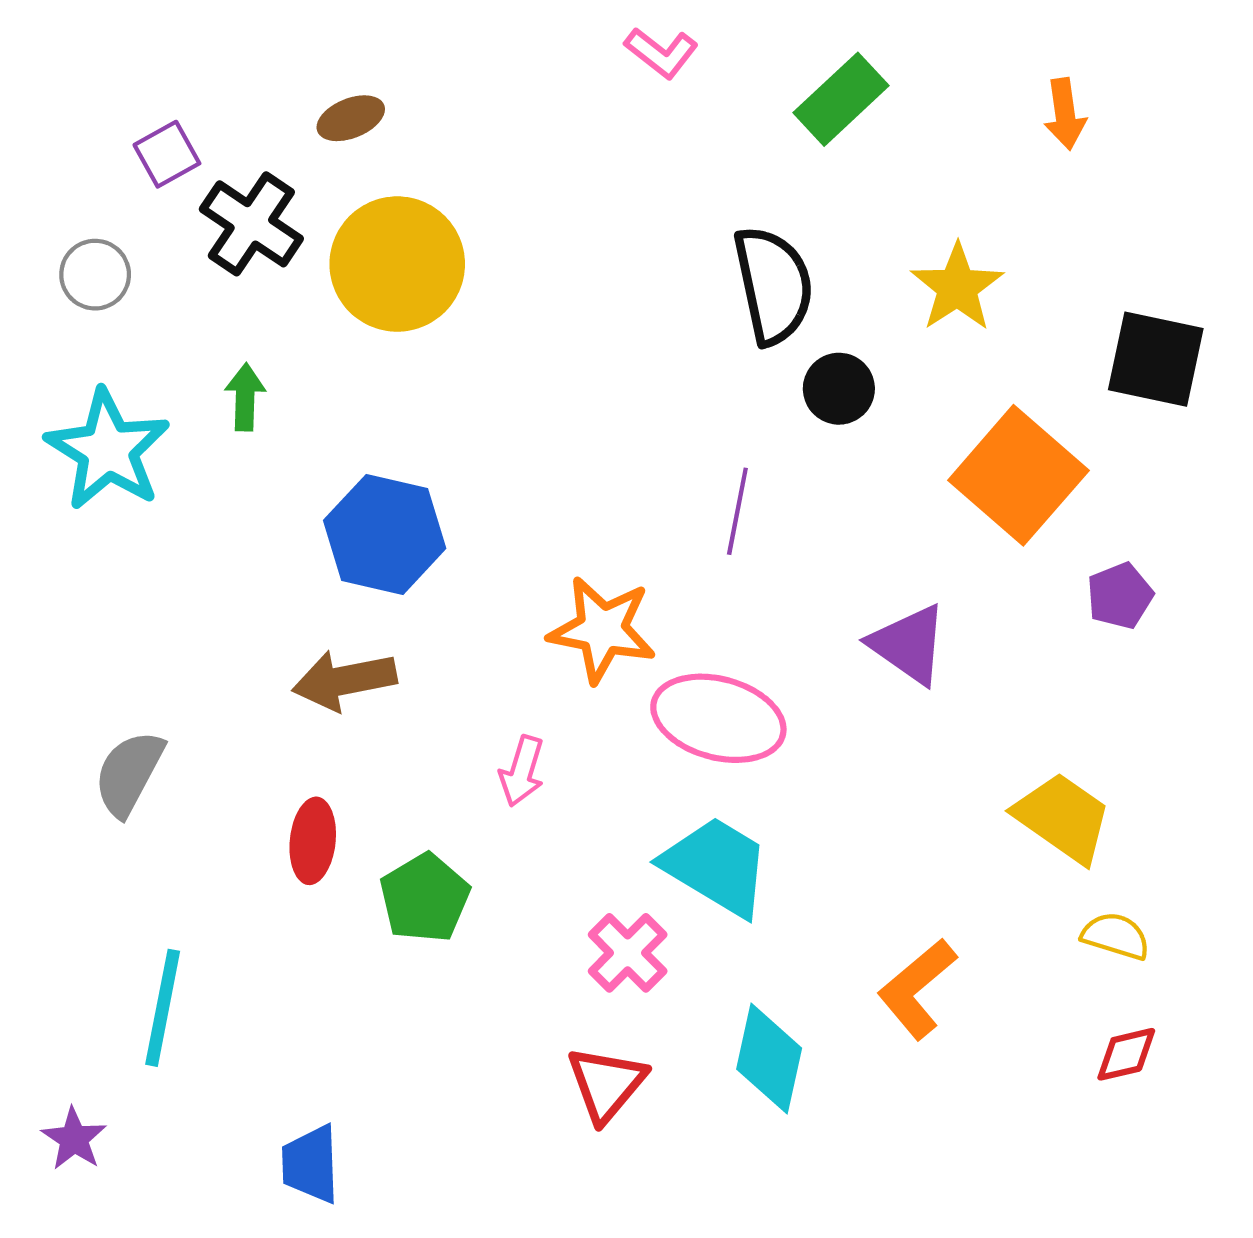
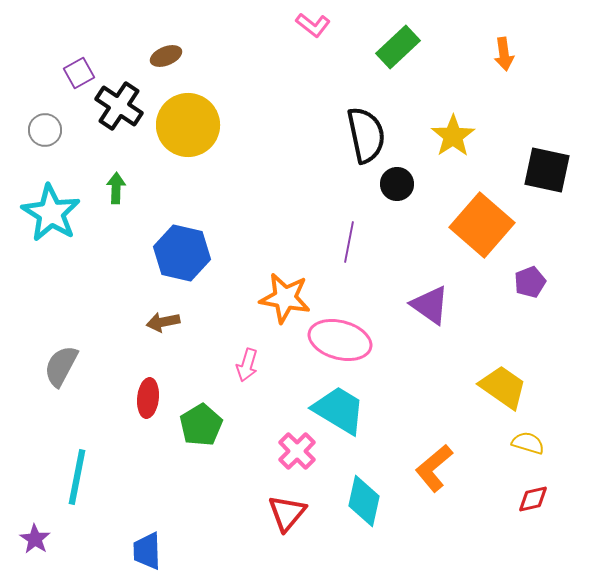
brown arrow: (344, 680) -> (163, 322), size x0.7

